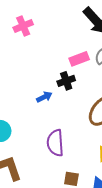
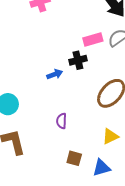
purple semicircle: (55, 143) -> (61, 121), size x0.6

